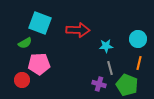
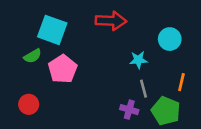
red arrow: (78, 30) -> (111, 21), moved
cyan circle: (138, 39) -> (170, 39), moved
pink pentagon: (39, 64) -> (63, 69), moved, turned -30

